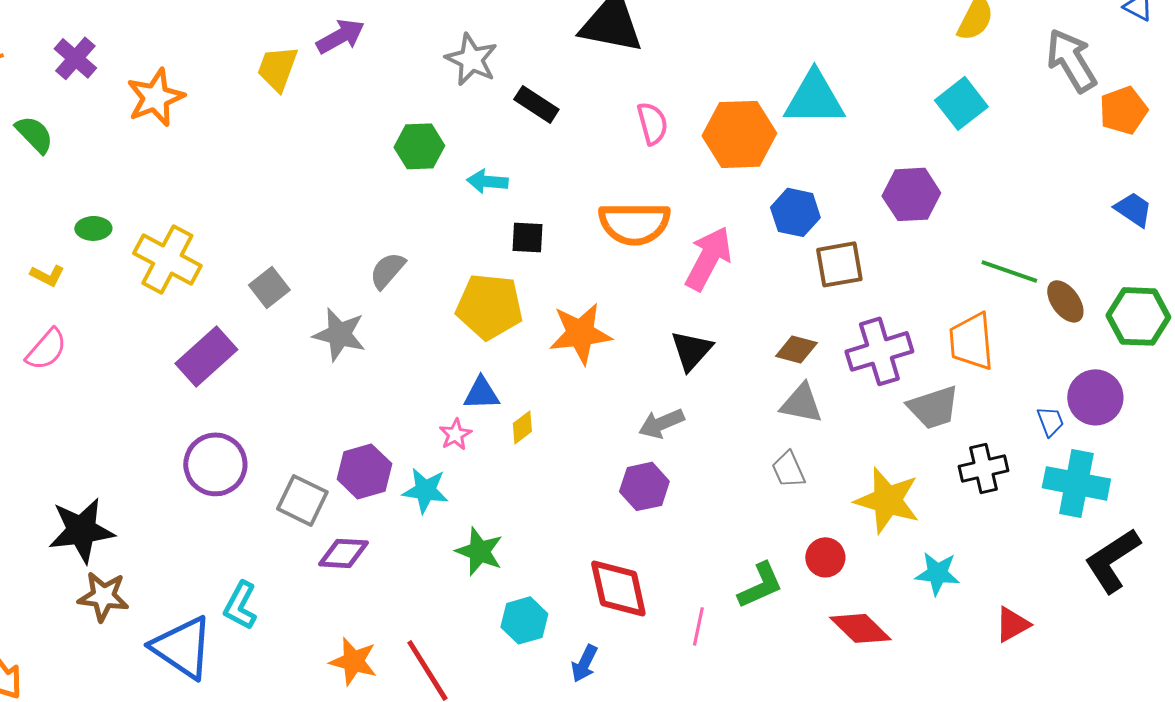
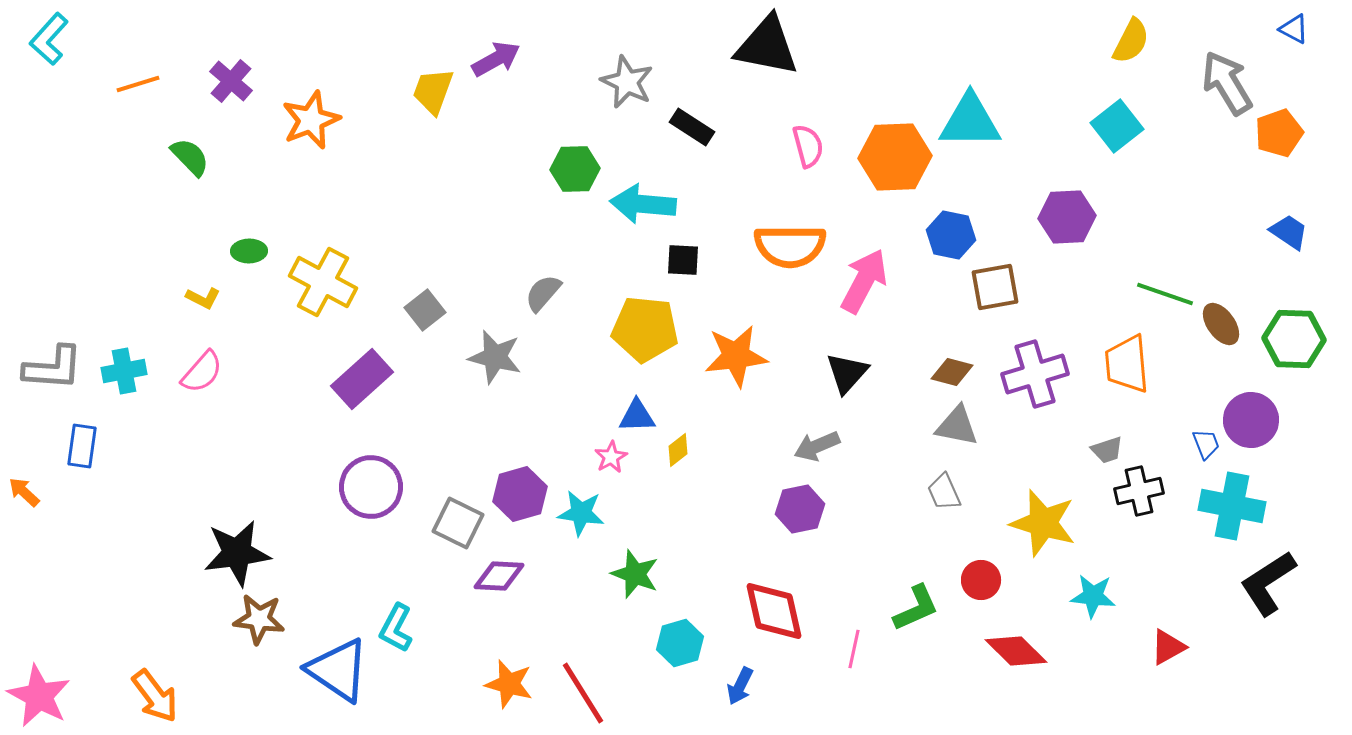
cyan arrow: (487, 181) -> (643, 204), size x1.6
gray trapezoid: (933, 407) -> (1107, 450), moved, size x0.6

